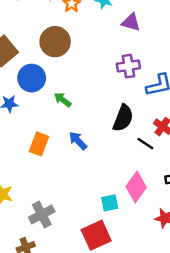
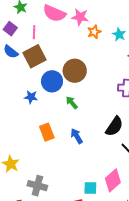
brown circle: (55, 42) -> (75, 71), moved
orange rectangle: (39, 144) -> (47, 132), turned -54
gray cross: (42, 214) -> (37, 186), turned 30

